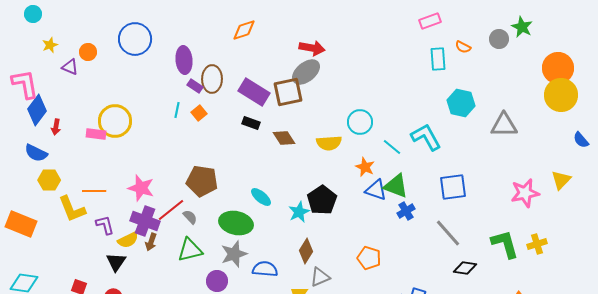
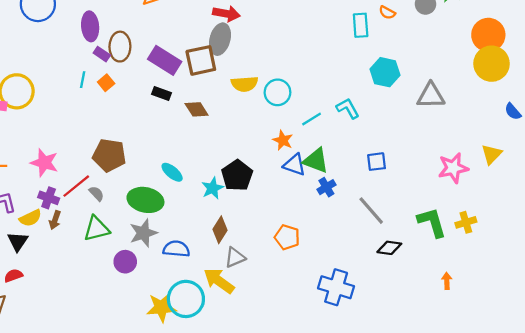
gray ellipse: (306, 72) -> (220, 39), turned -36
cyan L-shape: (426, 137) -> (348, 108), size x0.7
yellow semicircle: (329, 143) -> (244, 84), moved
cyan line: (392, 147) -> (312, 119), turned -72
blue square: (453, 187) -> (377, 162), size x0.7
purple cross: (145, 221) -> (49, 198), size x0.7

